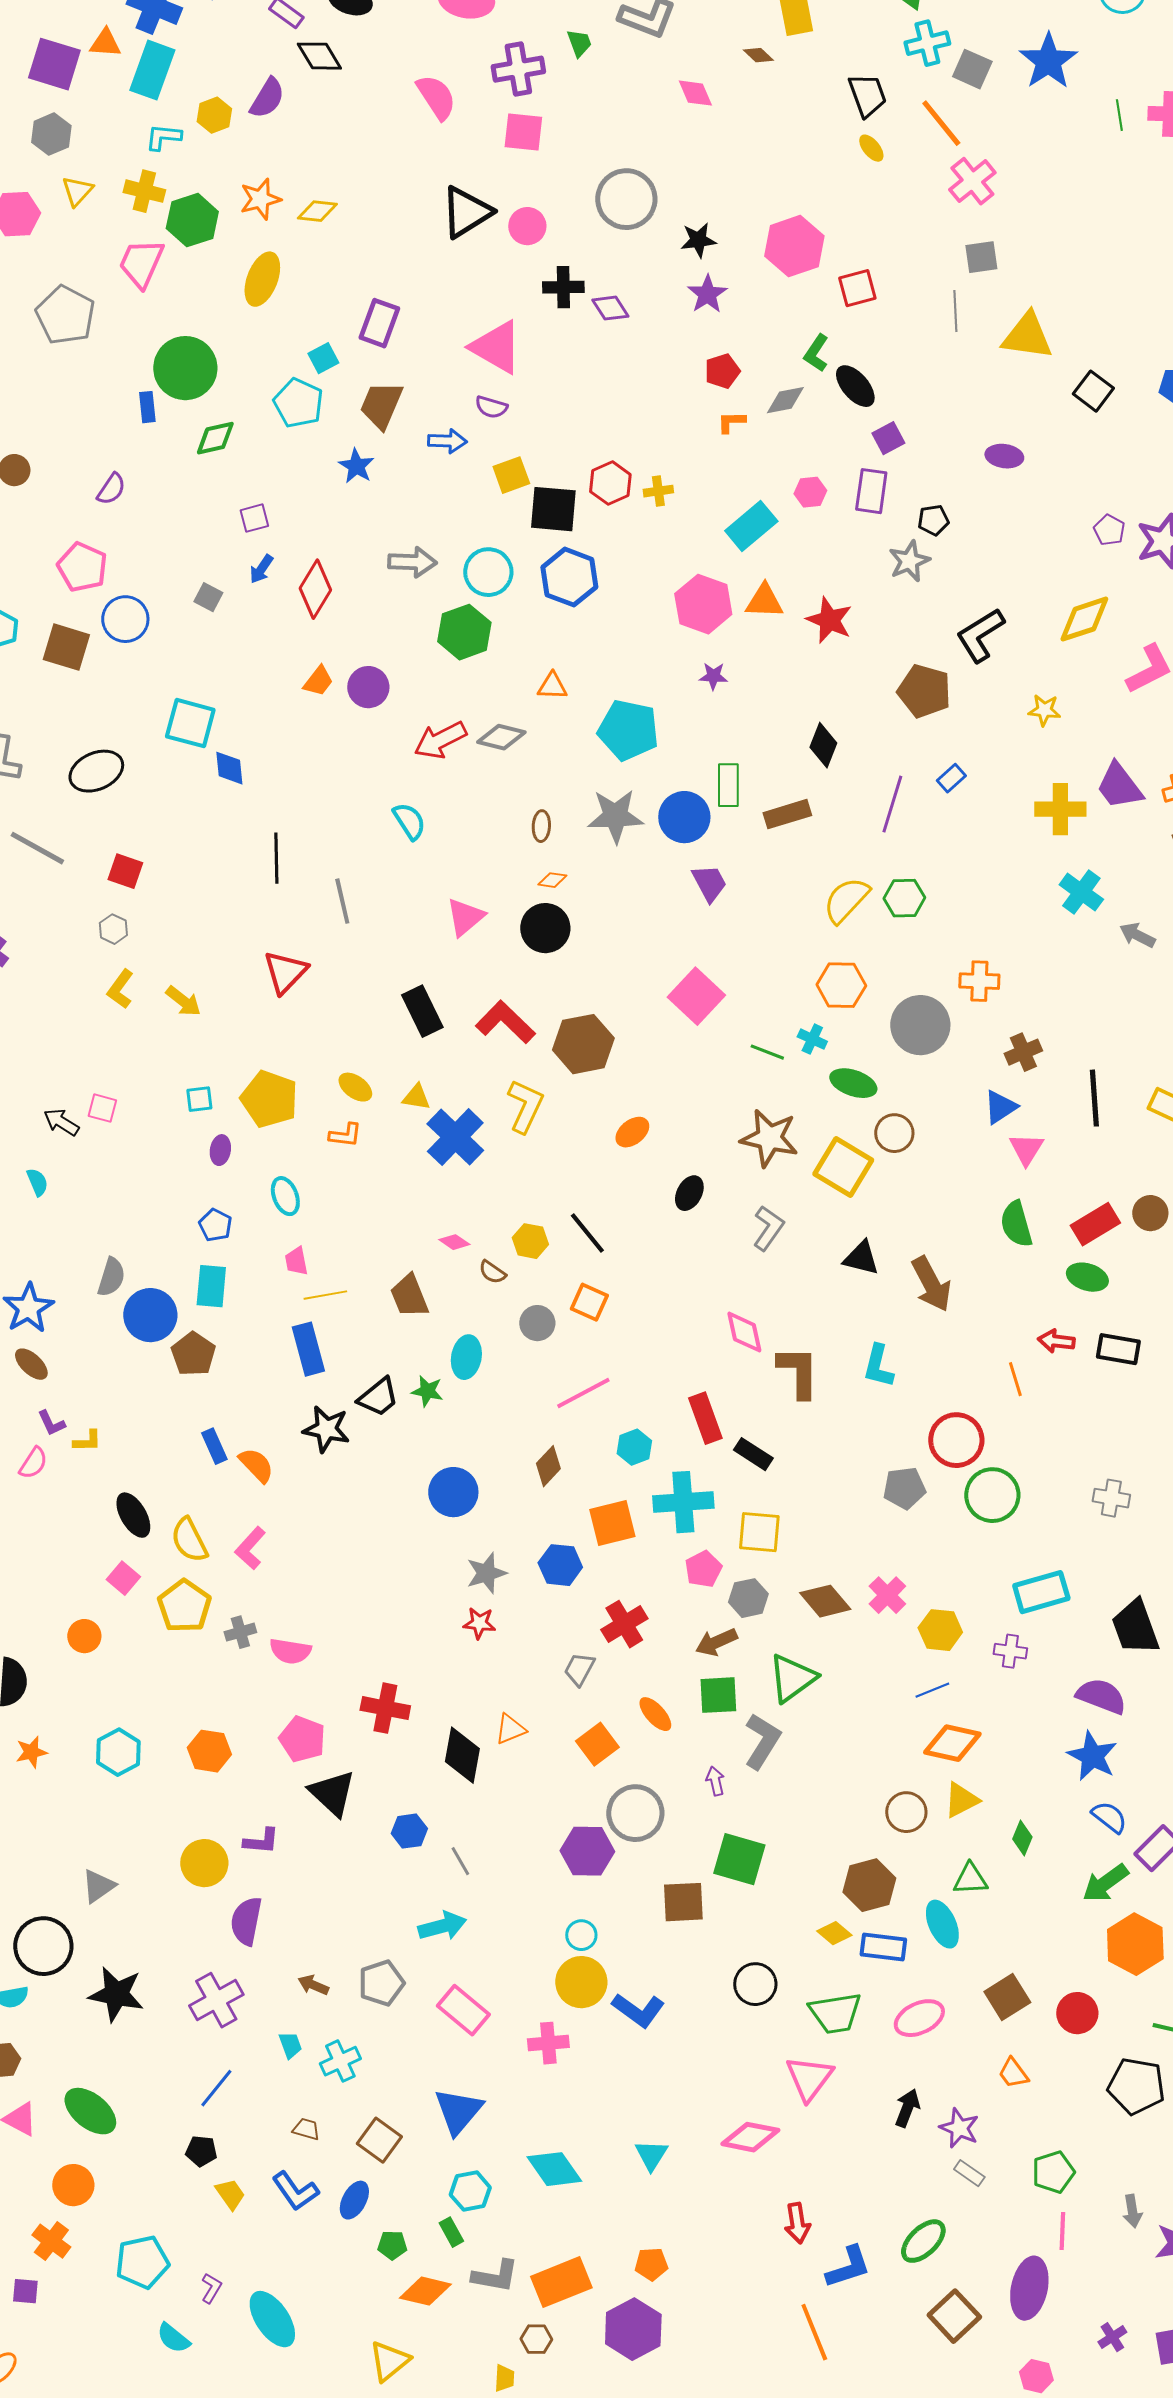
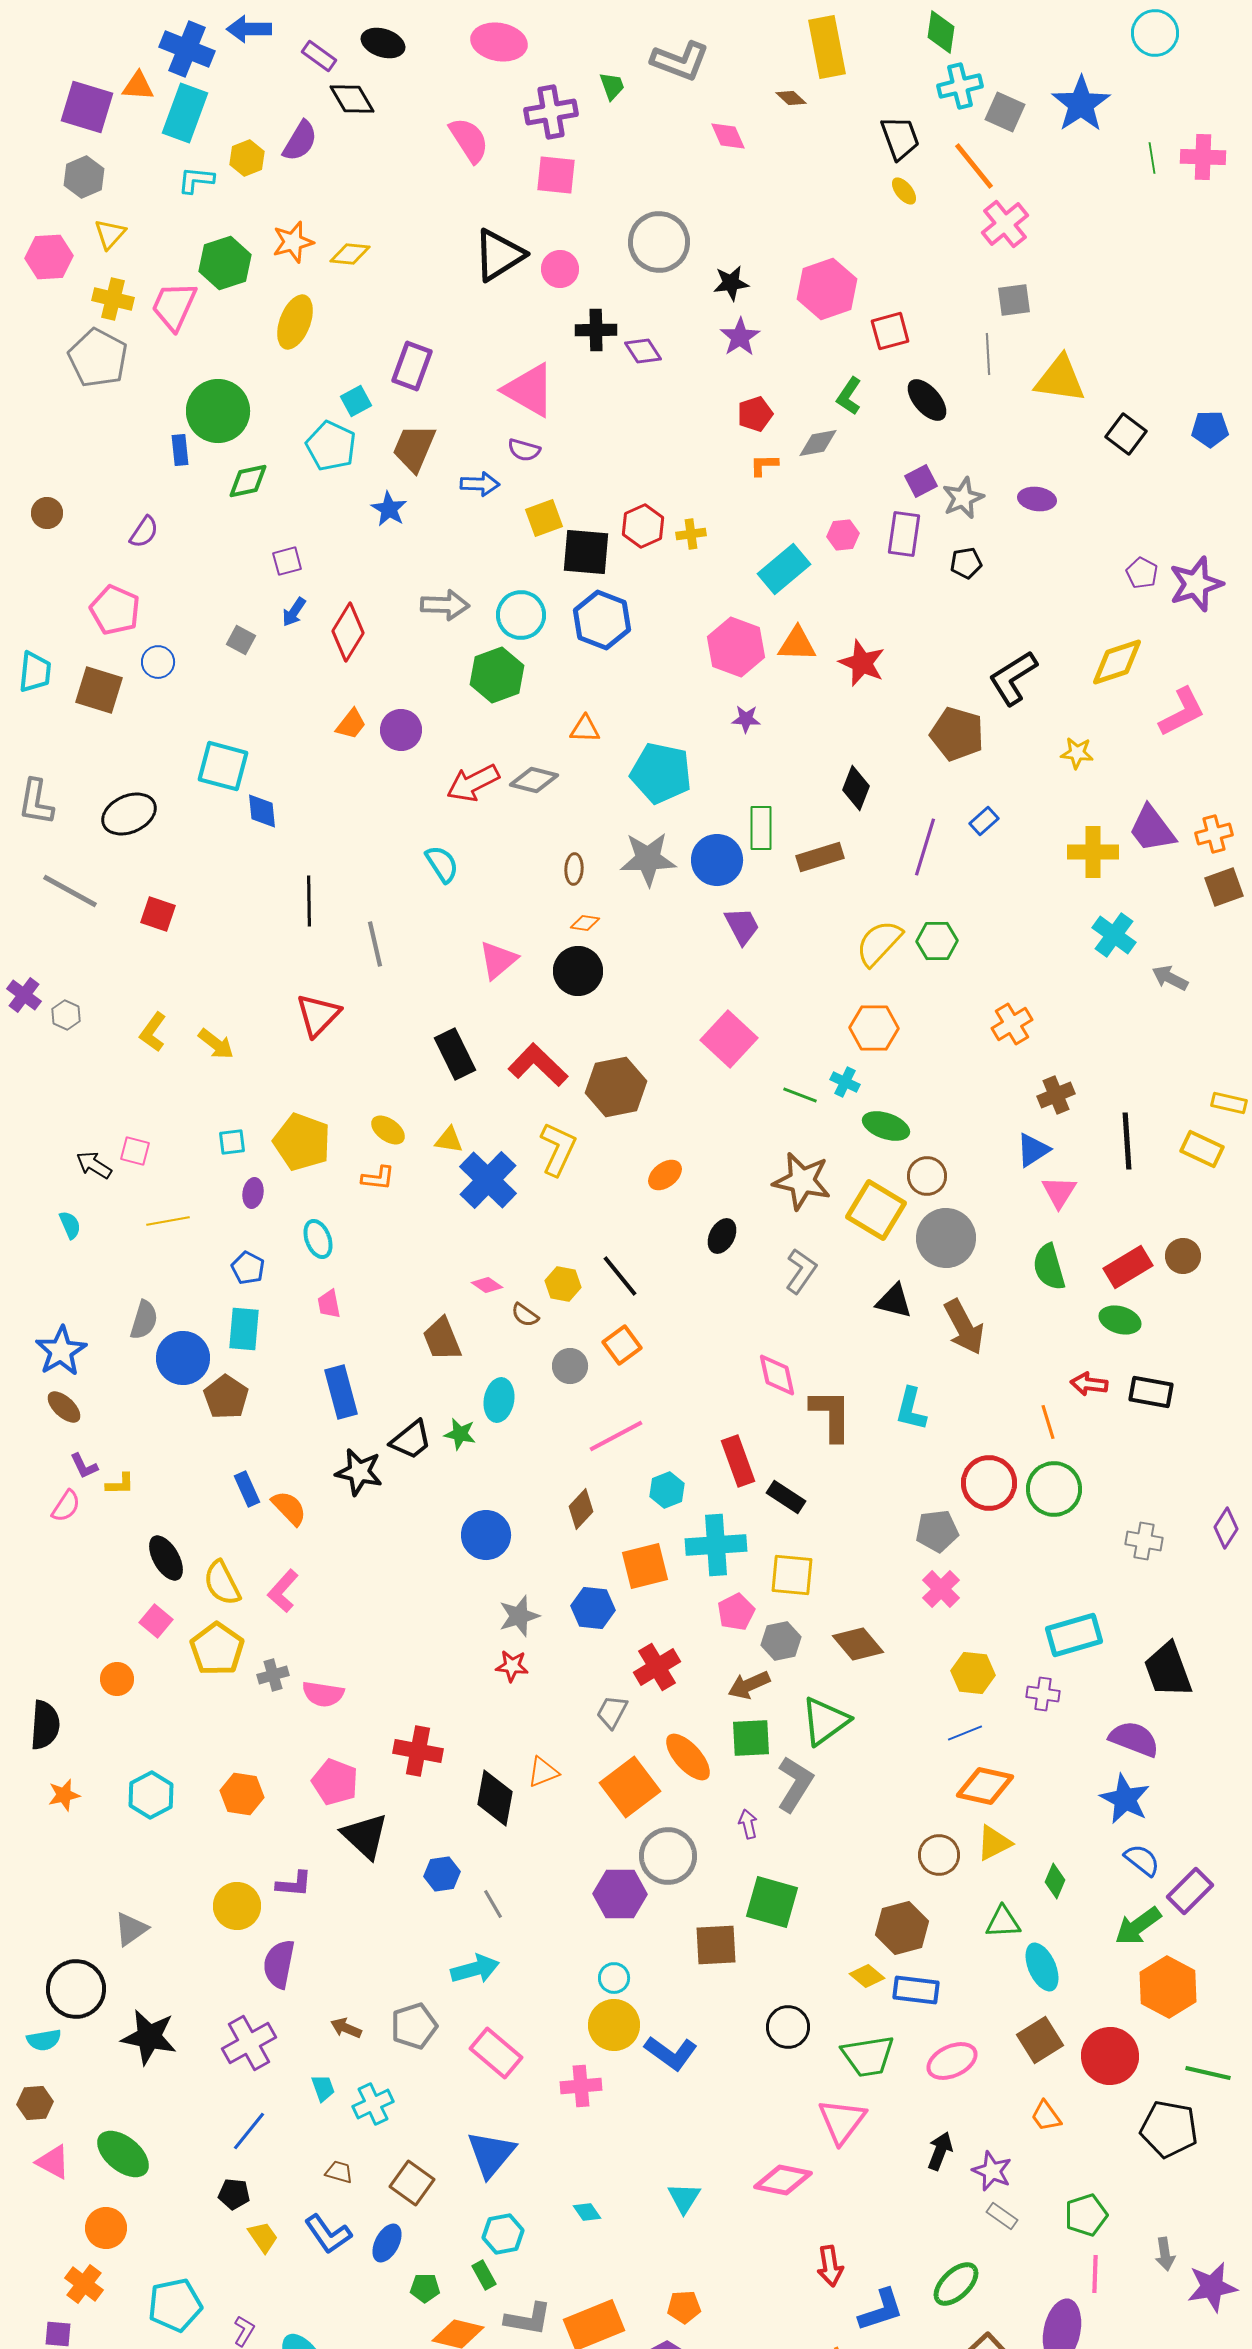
yellow cross: (144, 191) -> (113, 299), moved
black ellipse: (855, 386) -> (927, 400), moved
gray star: (909, 561) -> (963, 498), moved
blue circle: (125, 619) -> (158, 662), size x0.7
gray hexagon: (113, 929) -> (66, 1015), moved
orange cross: (979, 981) -> (1012, 1024), turned -33
gray circle: (920, 1025) -> (946, 1238), moved
yellow line: (325, 1295) -> (168, 1221), moved
orange square: (589, 1302) -> (622, 1345), turned 30
green circle: (992, 1495) -> (1054, 1489), moved
pink cross: (887, 1595) -> (941, 1589), moved
orange ellipse: (655, 1714) -> (688, 1757), size x1.4
orange square: (597, 1744) -> (630, 1787), size x1.4
cyan ellipse: (942, 1924) -> (1042, 1967), moved
red circle: (1077, 2013) -> (1110, 2056), size x1.4
cyan diamond: (554, 2169) -> (587, 2212), size x0.5

